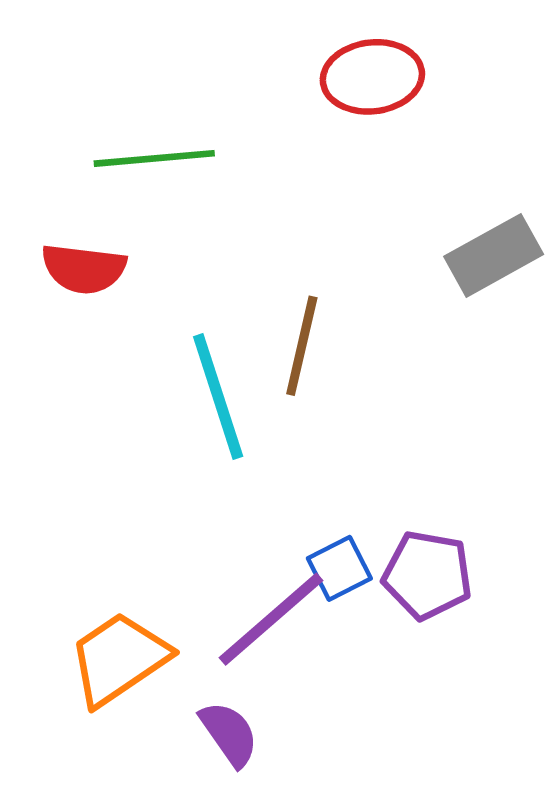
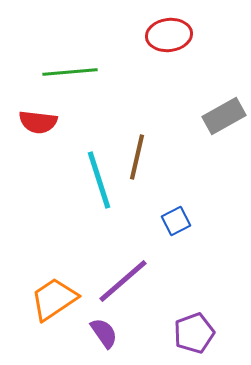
blue square: (339, 568) -> (176, 221), moved
purple pentagon: (427, 575) -> (194, 333), moved, turned -30

